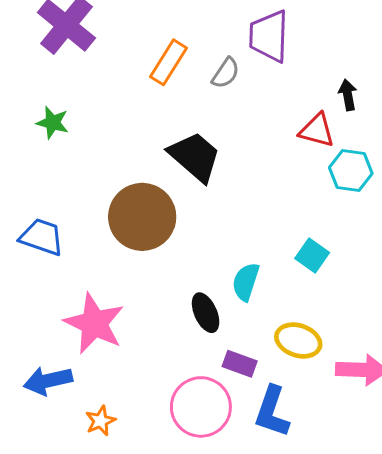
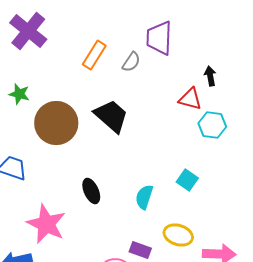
brown circle: (142, 217) -> (56, 123), moved
black ellipse: (206, 313) -> (91, 191), moved

